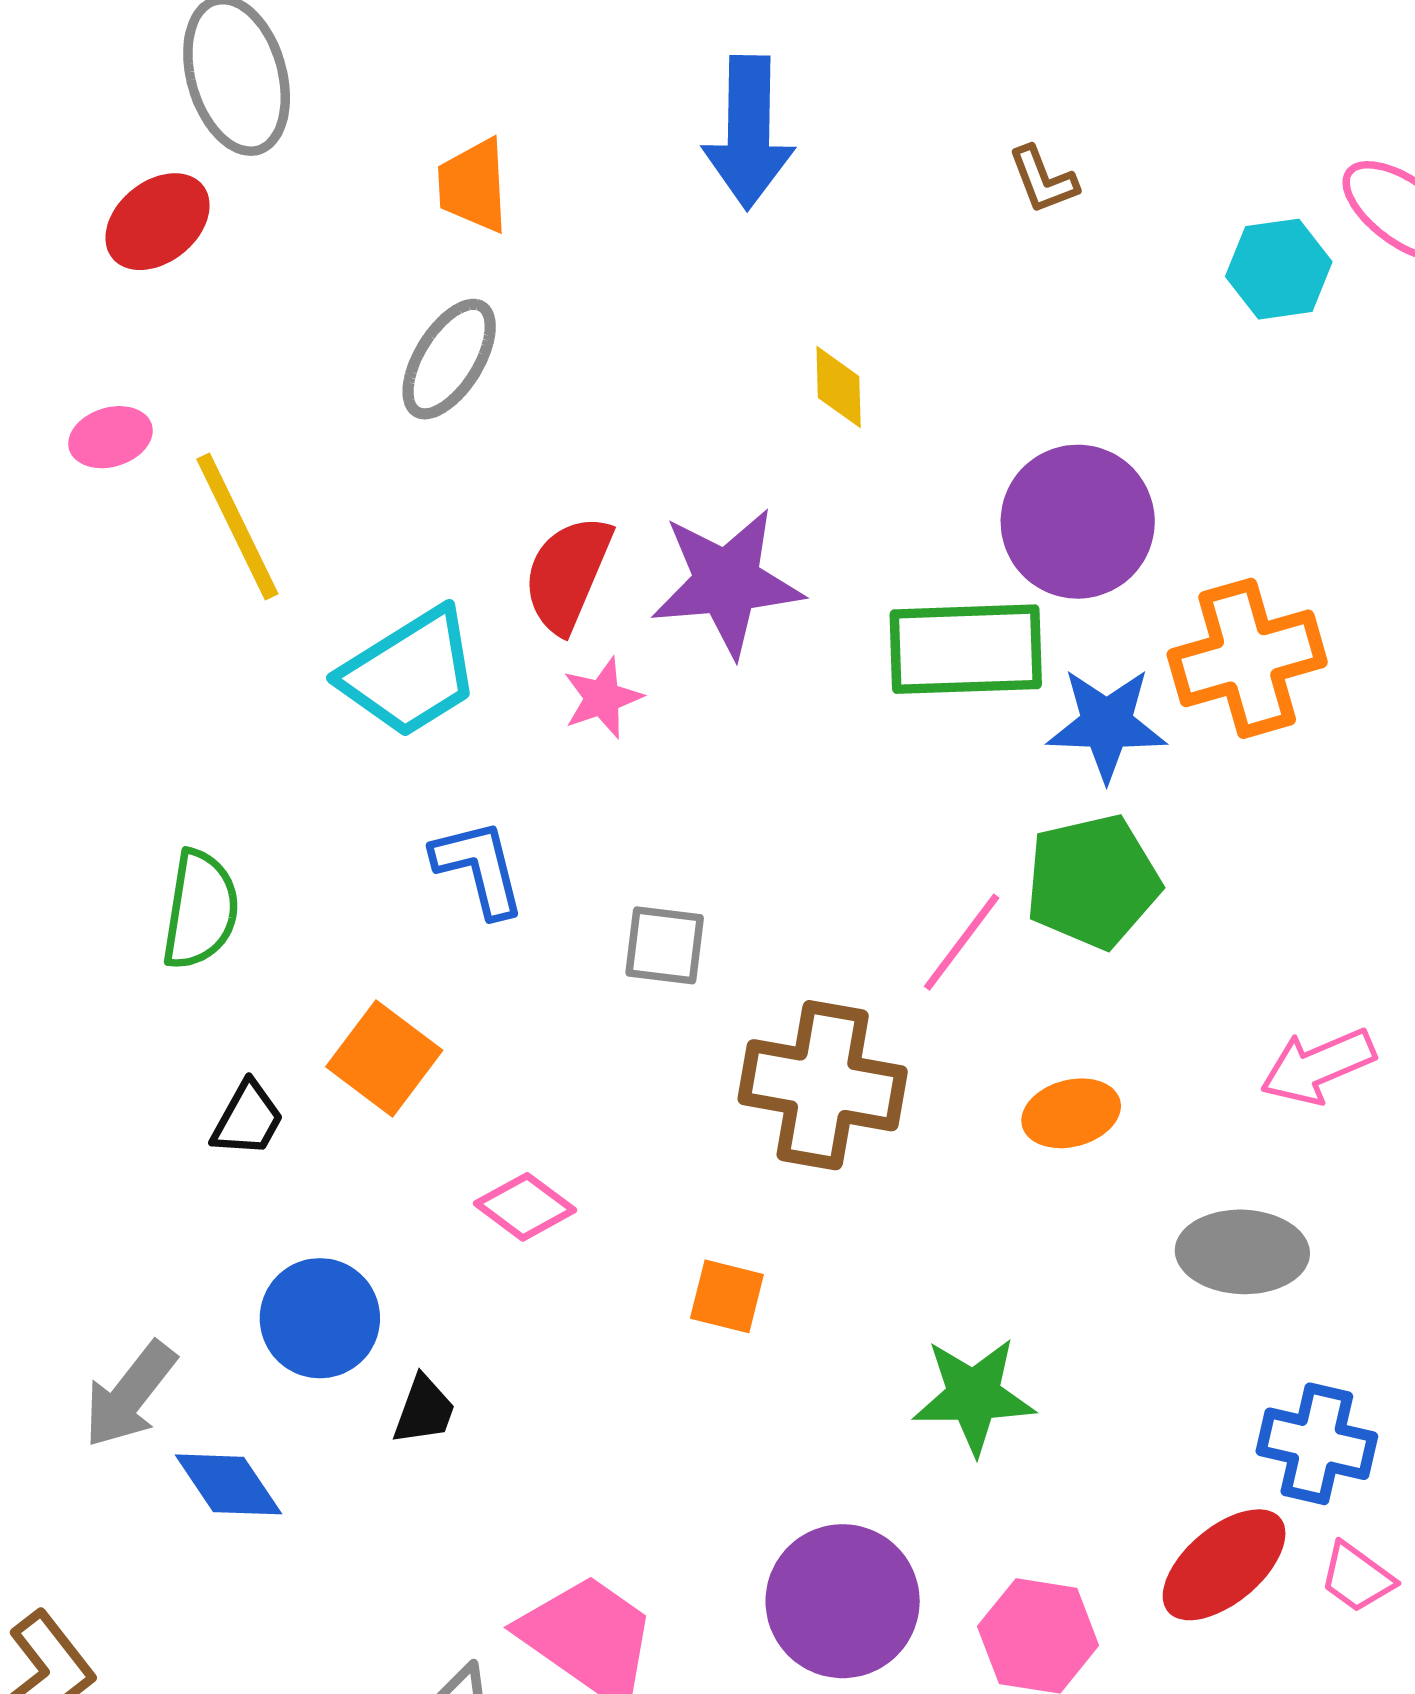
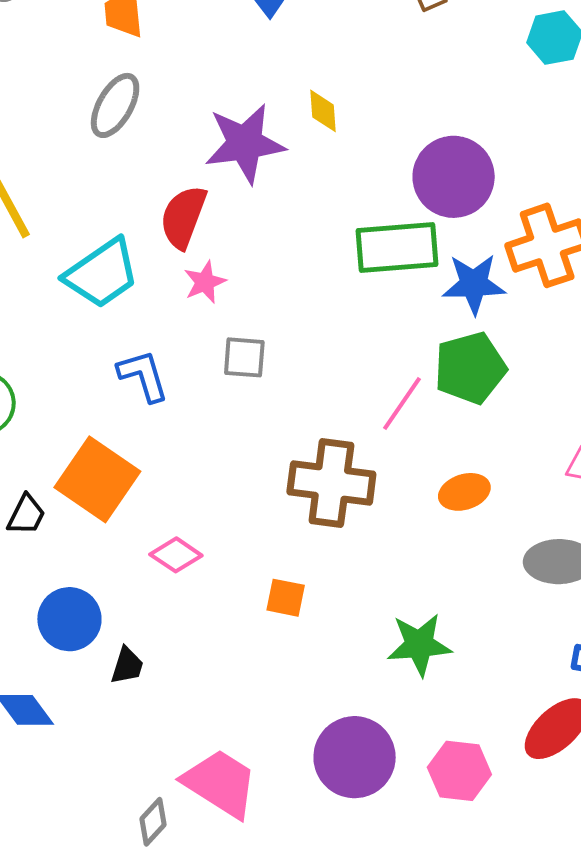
purple star: (727, 582) -> (245, 143), moved
gray square: (665, 945) -> (244, 357), moved
orange square: (384, 1059) -> (97, 479), size x1.4

